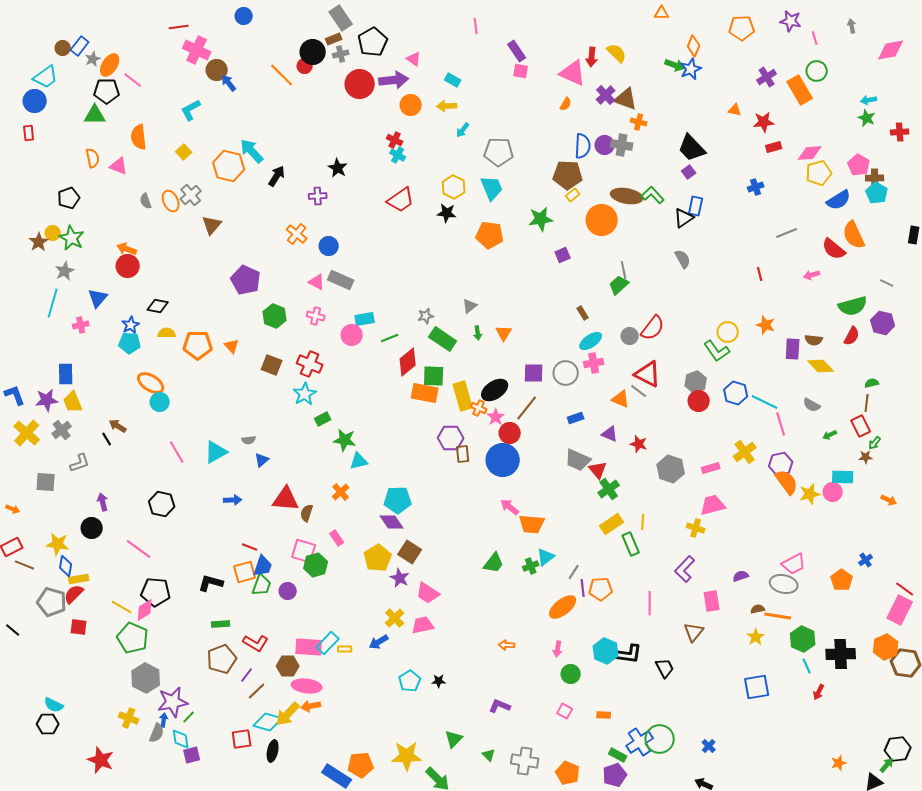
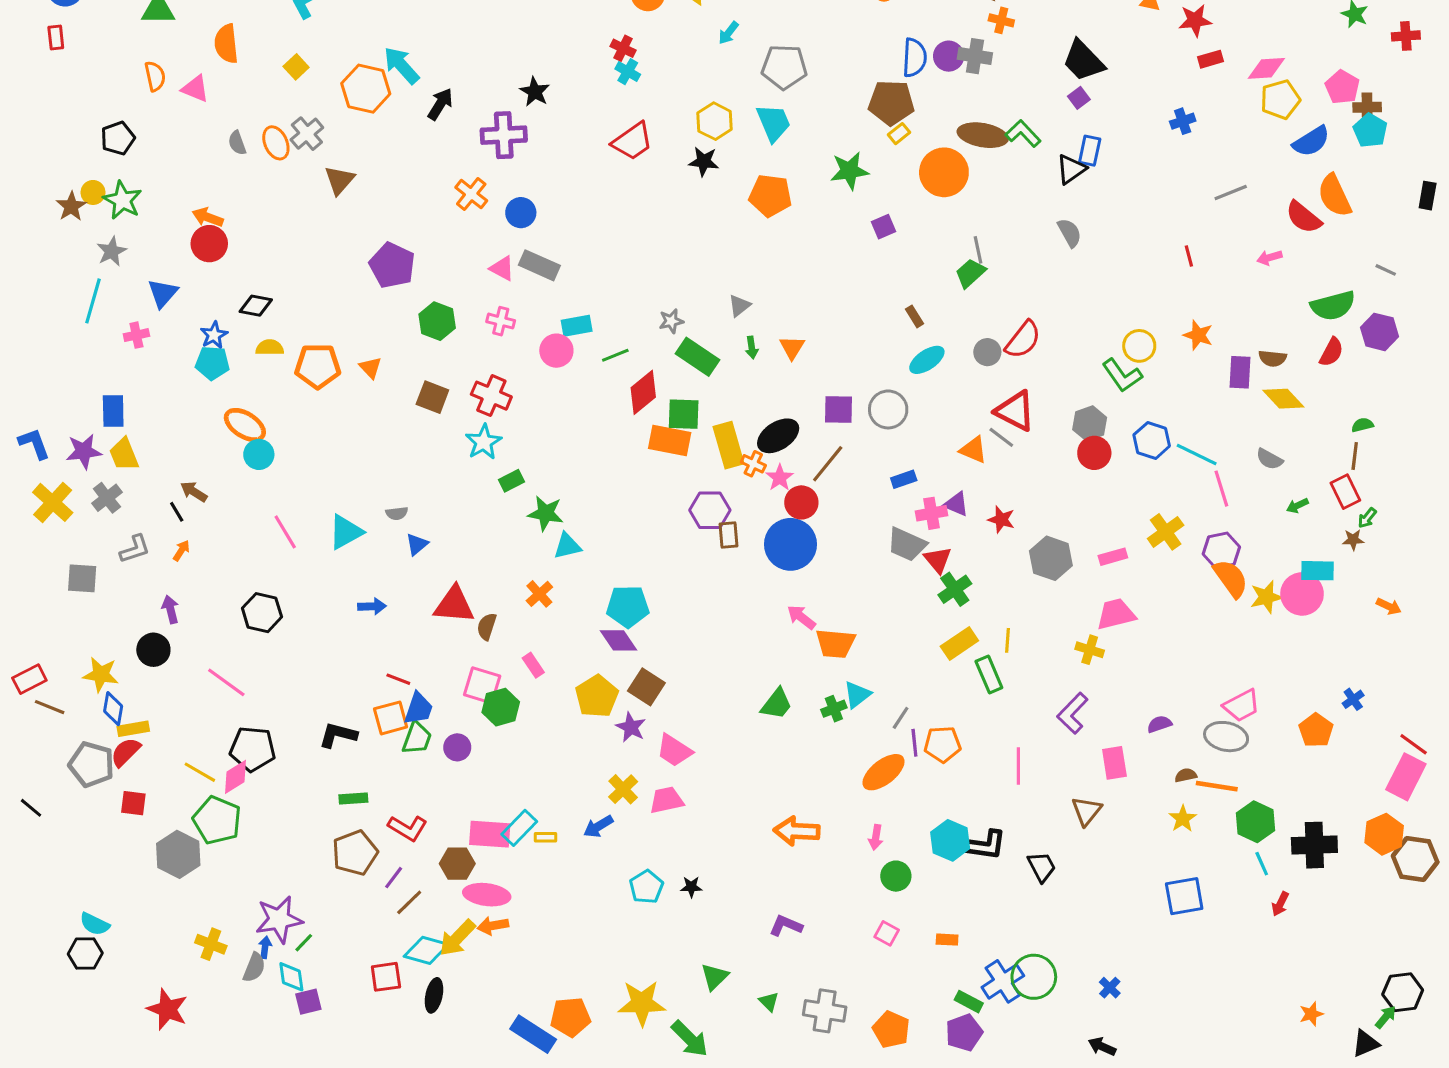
purple cross: (318, 196) -> (504, 135), size x1.6
pink cross: (594, 363) -> (932, 513), moved
pink circle: (833, 492) -> (1302, 594), size x1.4
orange arrow: (13, 509) -> (181, 551), moved, turned -80
orange arrow: (507, 645) -> (797, 831), size x1.8
gray hexagon: (146, 678) -> (178, 854), moved

